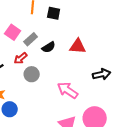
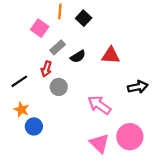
black square: (54, 13) -> (84, 18), turned 32
pink square: (13, 32) -> (40, 28), moved
red arrow: (21, 58) -> (46, 69), turned -32

